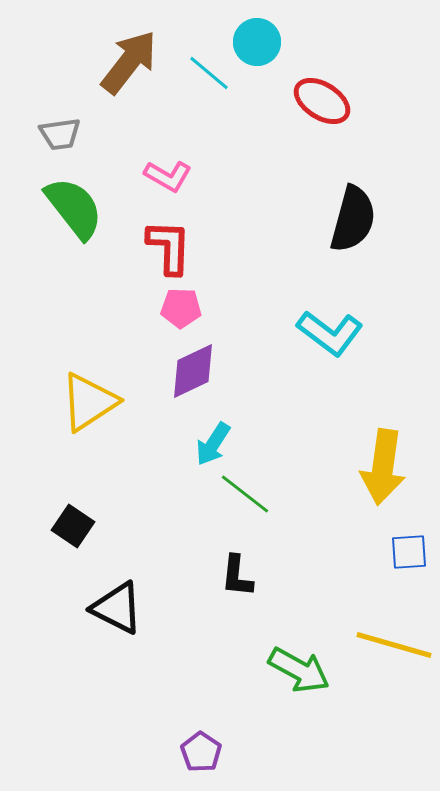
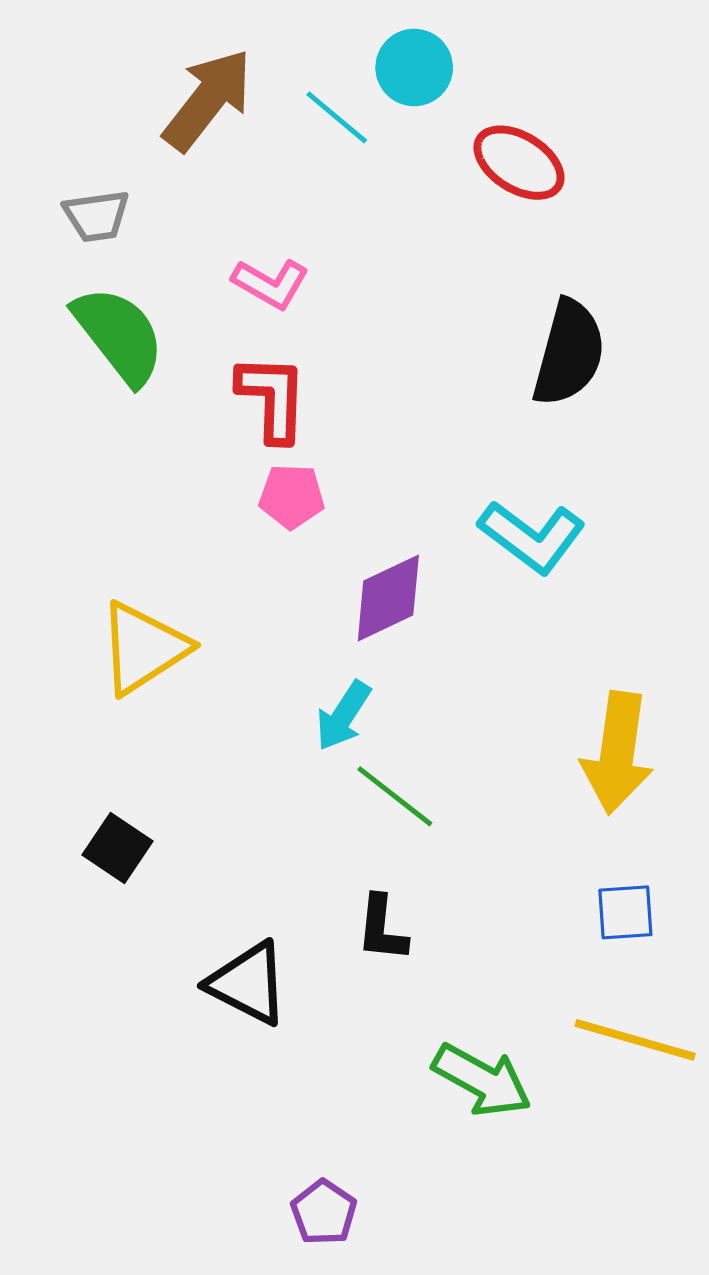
purple diamond: (193, 371) -> (388, 598), moved
blue square: (409, 552) -> (625, 912), moved
black triangle: (117, 608) -> (248, 983), moved

